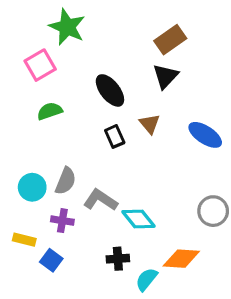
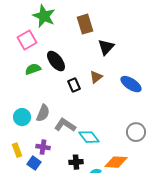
brown rectangle: (170, 40) -> (85, 24), moved, turned -72
black ellipse: (110, 90) -> (56, 61), moved
brown triangle: (150, 124) -> (96, 77), turned 32
purple cross: (62, 221) -> (43, 147), moved
yellow rectangle: (24, 240) -> (17, 150), turned 56

